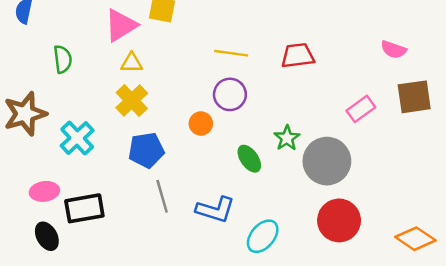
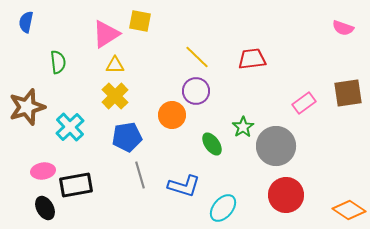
pink semicircle: (394, 50) -> (343, 28), moved
yellow line: (231, 53) -> (197, 57), turned 36
orange circle: (201, 123) -> (172, 115), size x1.4

